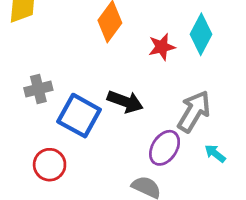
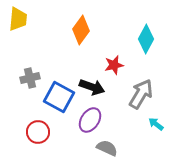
red star: (162, 47) -> (114, 65), moved
purple ellipse: (165, 148) -> (90, 120), moved

